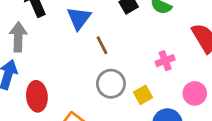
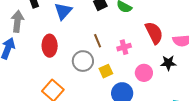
brown line: (102, 45) -> (98, 41), moved
red ellipse: (37, 96) -> (50, 46), moved

